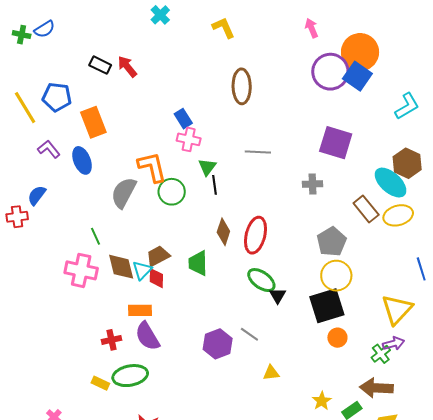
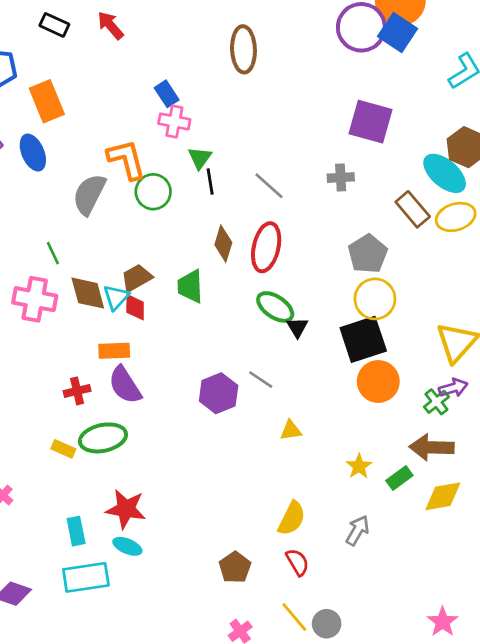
red arrow: (127, 67) -> (110, 25), moved
gray line: (258, 152) -> (269, 186), moved, turned 40
orange circle: (337, 338) -> (378, 381), size x1.6

